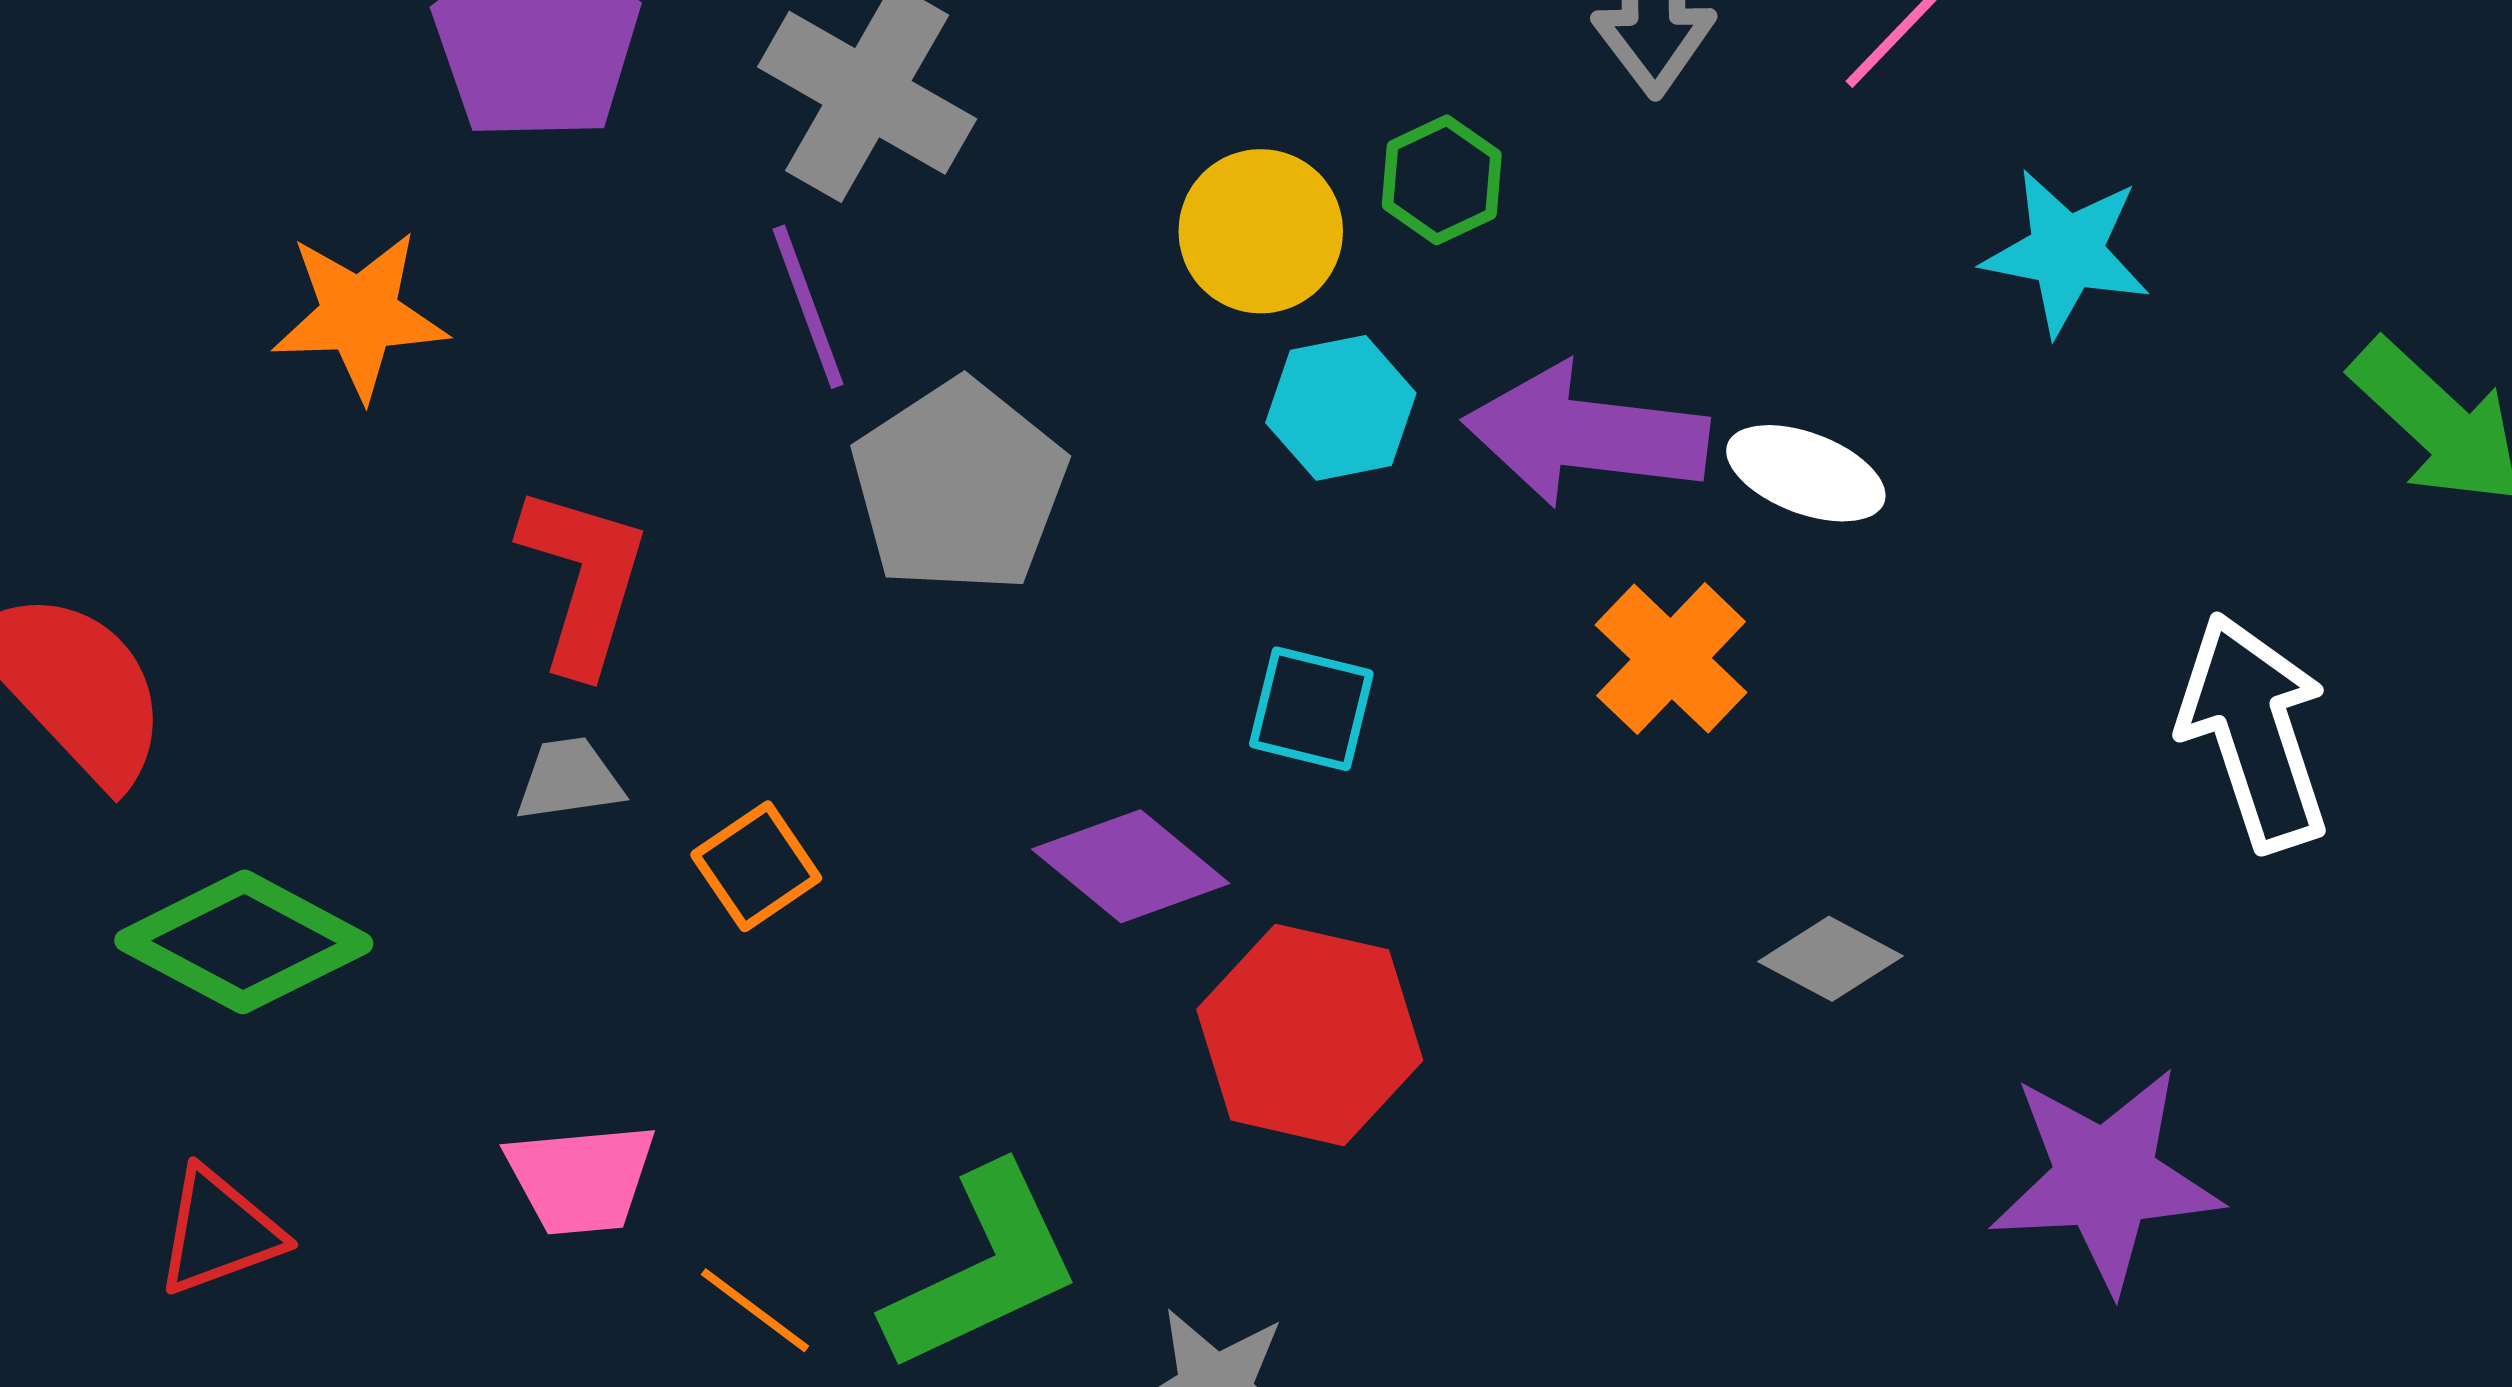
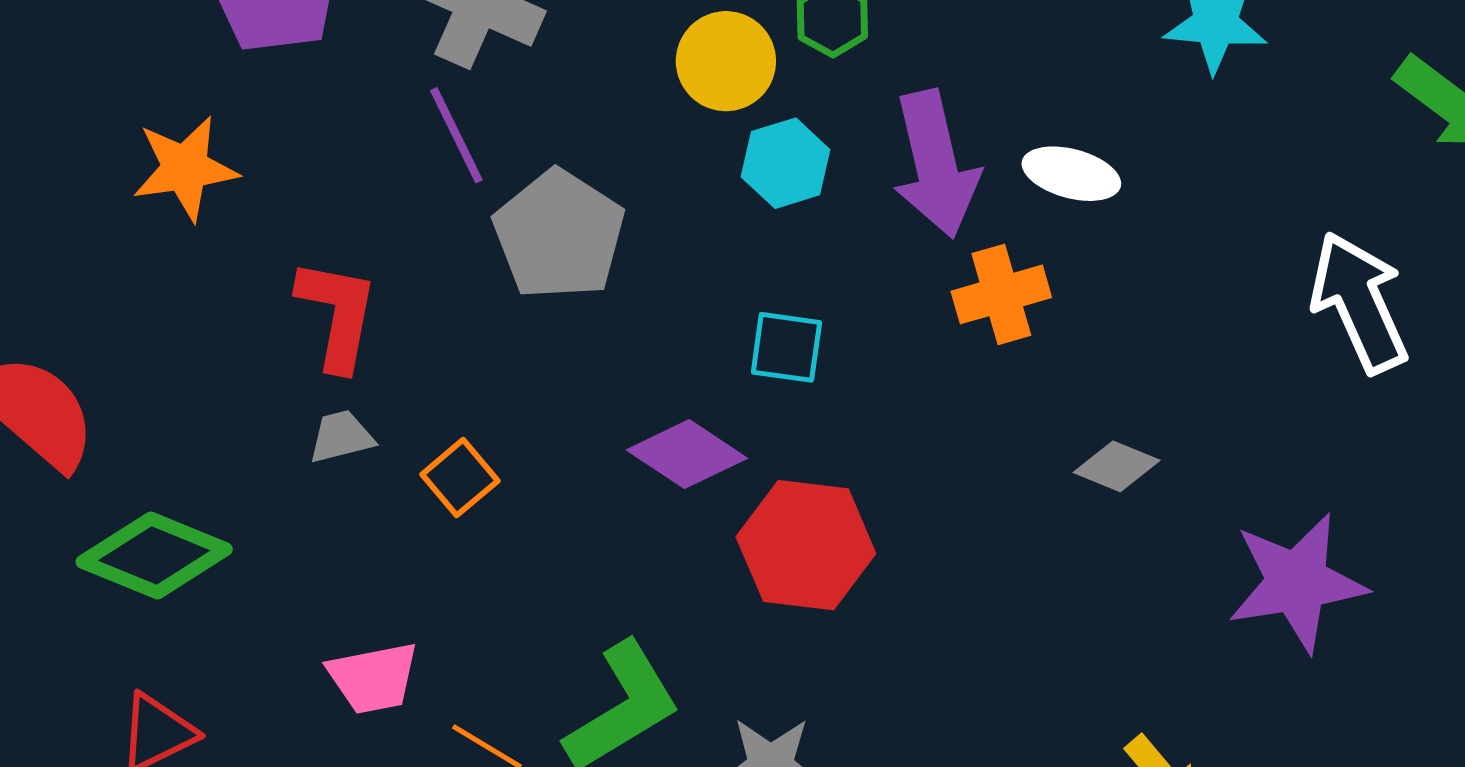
purple arrow: (1586, 435) -> (936, 164), turned -104
orange cross: (1671, 659) -> (1001, 294), turned 36

